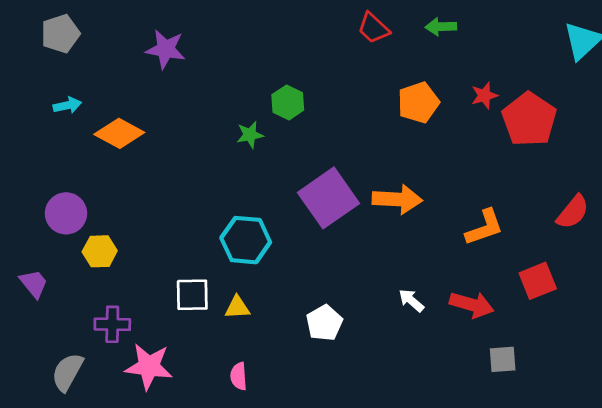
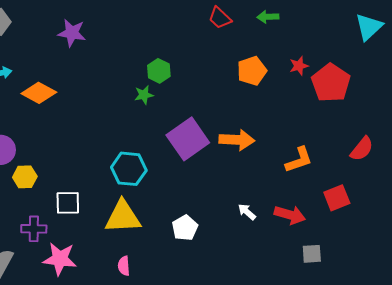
green star: (250, 135) -> (144, 95), moved
white square: (192, 295) -> (68, 203), moved
yellow triangle: (237, 307) -> (123, 217), size x2.0

